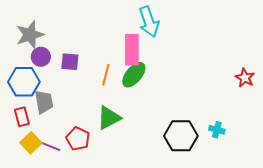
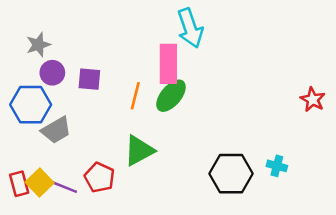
gray star: (30, 35) -> (38, 45), size x0.7
gray trapezoid: (44, 102) -> (56, 130), turned 70
red rectangle: (22, 117) -> (19, 184), moved

